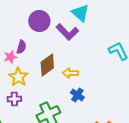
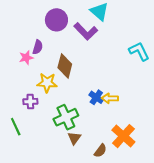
brown diamond: (47, 65) -> (65, 66), turned -40
yellow arrow: (70, 73) -> (110, 98), moved
yellow star: (18, 77) -> (47, 83), moved, turned -30

